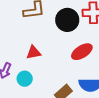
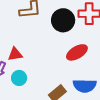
red triangle: (34, 52) -> (15, 54), moved

